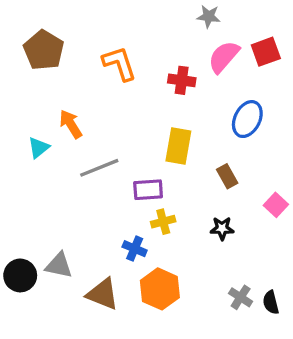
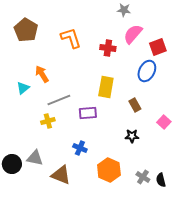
red square: (266, 52) -> (158, 47), moved
yellow cross: (163, 222) -> (48, 121), moved
orange hexagon: (160, 289) -> (109, 170), moved

